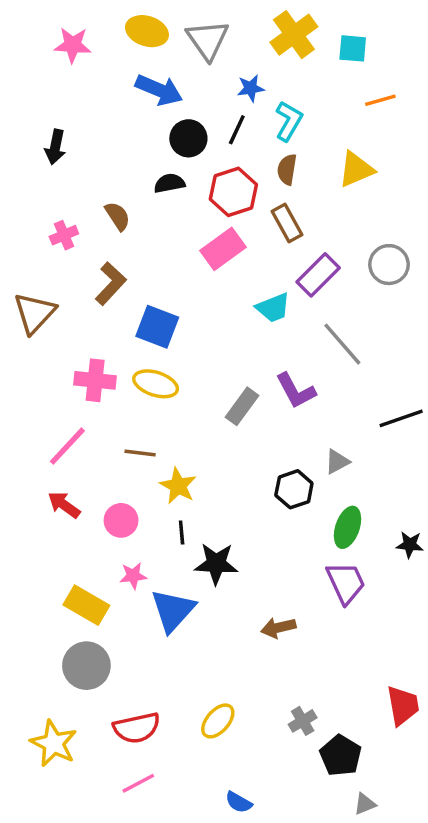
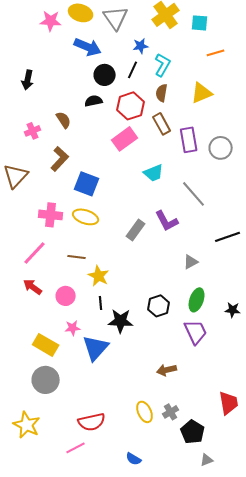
pink star: (73, 45) -> (51, 21), moved
purple rectangle: (318, 275) -> (189, 140), moved, turned -55
black hexagon: (294, 489) -> (159, 306), moved
brown arrow: (278, 628) -> (167, 370), moved
yellow ellipse: (218, 721) -> (145, 412), moved, turned -65
red semicircle: (137, 728) -> (92, 422), moved

